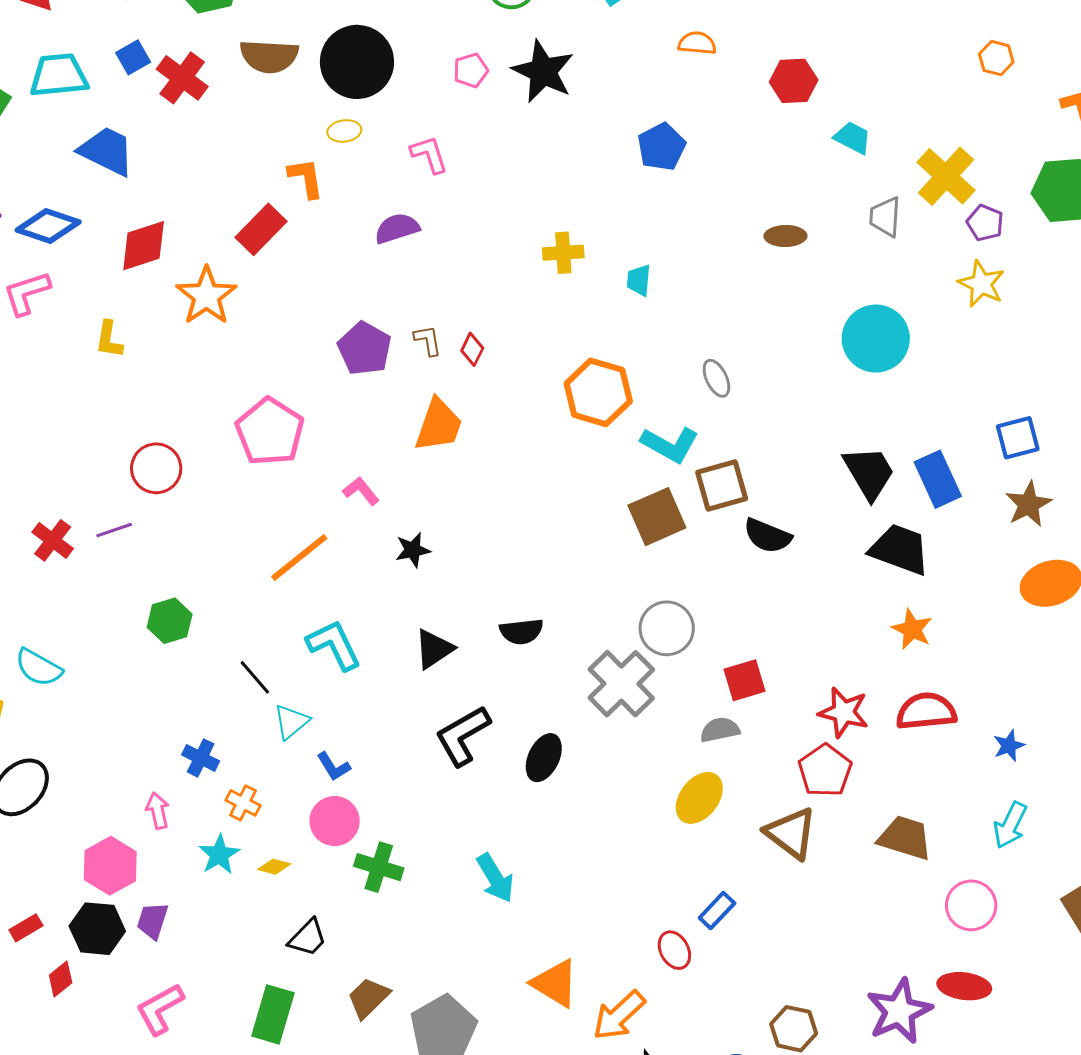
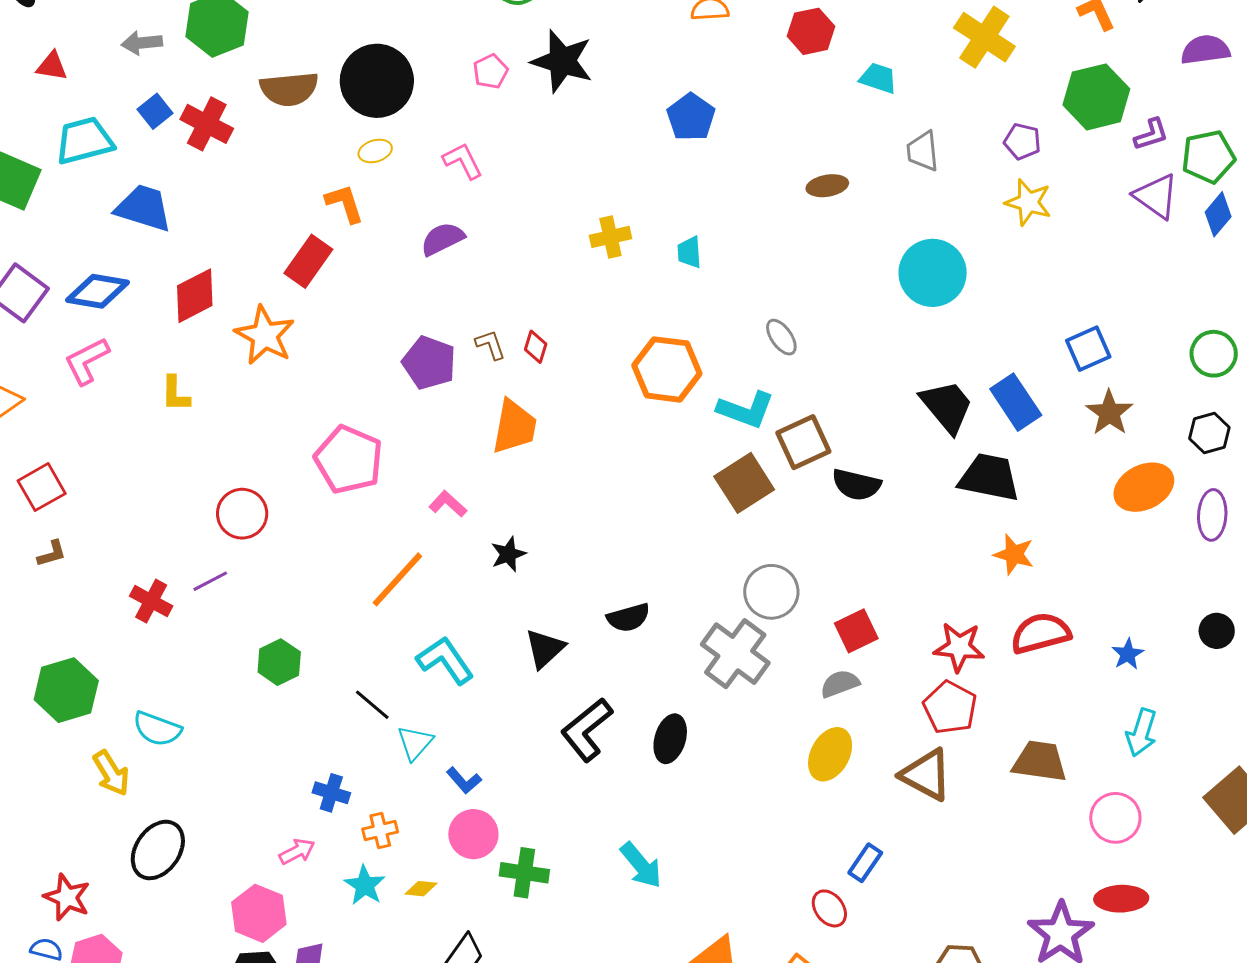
yellow cross: (946, 176) -> (984, 37), moved
orange cross: (243, 803) -> (380, 830), turned -32
pink arrow: (158, 811) -> (297, 851), turned 84

